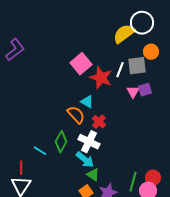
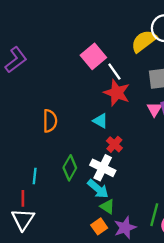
pink square: (81, 64) -> (93, 56), moved
white line: (120, 70) -> (114, 72), moved, turned -56
orange semicircle: (76, 115) -> (50, 121), moved, turned 42
cyan line: (40, 151) -> (35, 176), moved, turned 64

